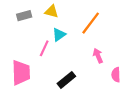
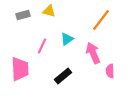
orange line: (91, 23) -> (101, 20), moved
cyan triangle: (59, 35) -> (67, 39), moved
pink arrow: (98, 56) -> (93, 53), size x1.5

